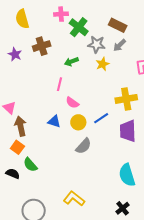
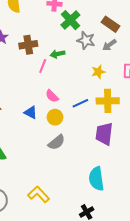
brown cross: (42, 46) -> (28, 45), moved
yellow star: (103, 64) -> (98, 72), moved
pink line: (59, 84) -> (43, 66), moved
blue line: (101, 118) -> (80, 103), moved

